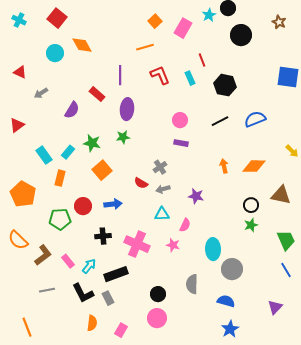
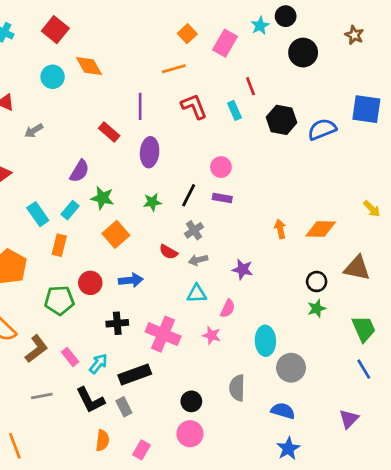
purple semicircle: (72, 110) -> (80, 171), moved
blue semicircle: (255, 119) -> (322, 129), moved
black line: (220, 121) -> (189, 195), moved, turned -36
green star: (123, 137) -> (152, 202), moved

